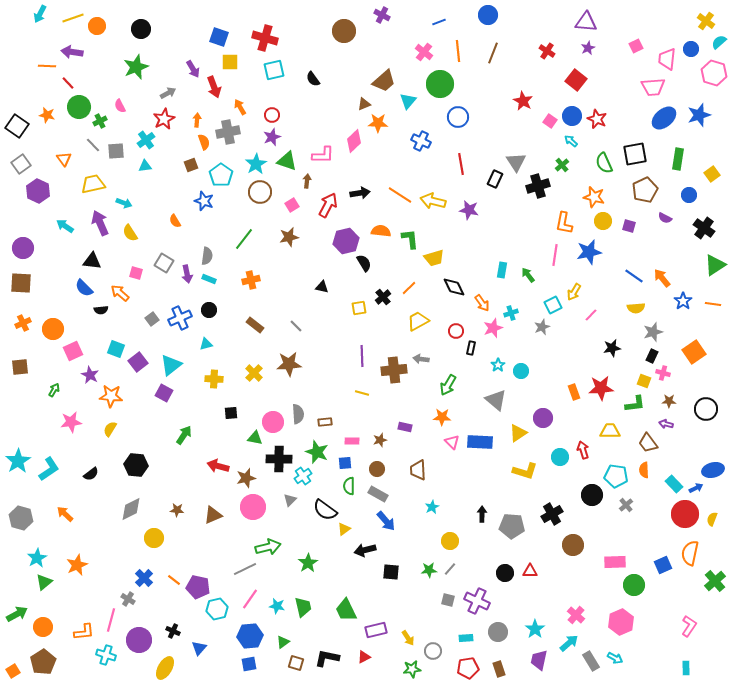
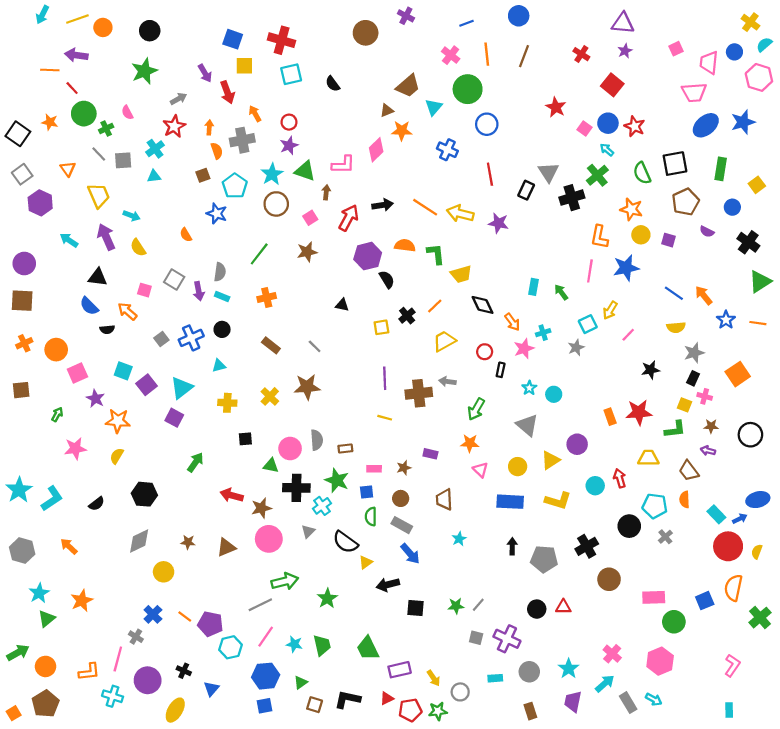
green cross: (562, 165) -> (597, 175), size x1.5
yellow trapezoid: (93, 184) -> (99, 195), turned 80
blue rectangle: (480, 442) -> (510, 502), moved
yellow circle: (450, 541) -> (518, 467), moved
red pentagon: (468, 668) -> (410, 710), moved

